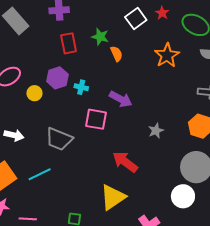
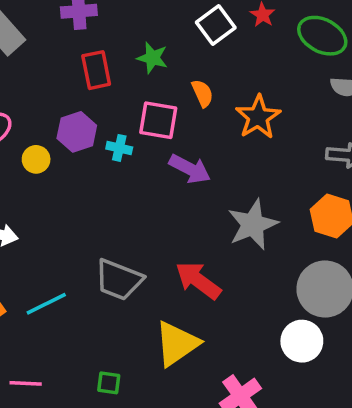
orange semicircle: (117, 54) -> (202, 93), moved
orange star: (167, 55) -> (258, 117), moved
pink square: (96, 119) -> (158, 120), moved
gray star: (156, 131) -> (253, 225), size x1.8
gray trapezoid: (59, 139) -> (119, 280), moved

